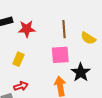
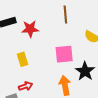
brown line: (64, 29) -> (65, 14), moved
yellow rectangle: (18, 59) -> (23, 59), turned -40

